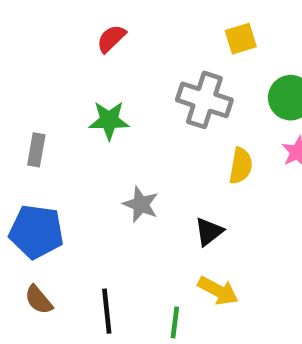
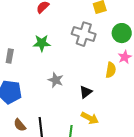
yellow semicircle: (241, 166) -> (111, 70), moved
brown semicircle: (39, 300) -> (20, 125), moved

